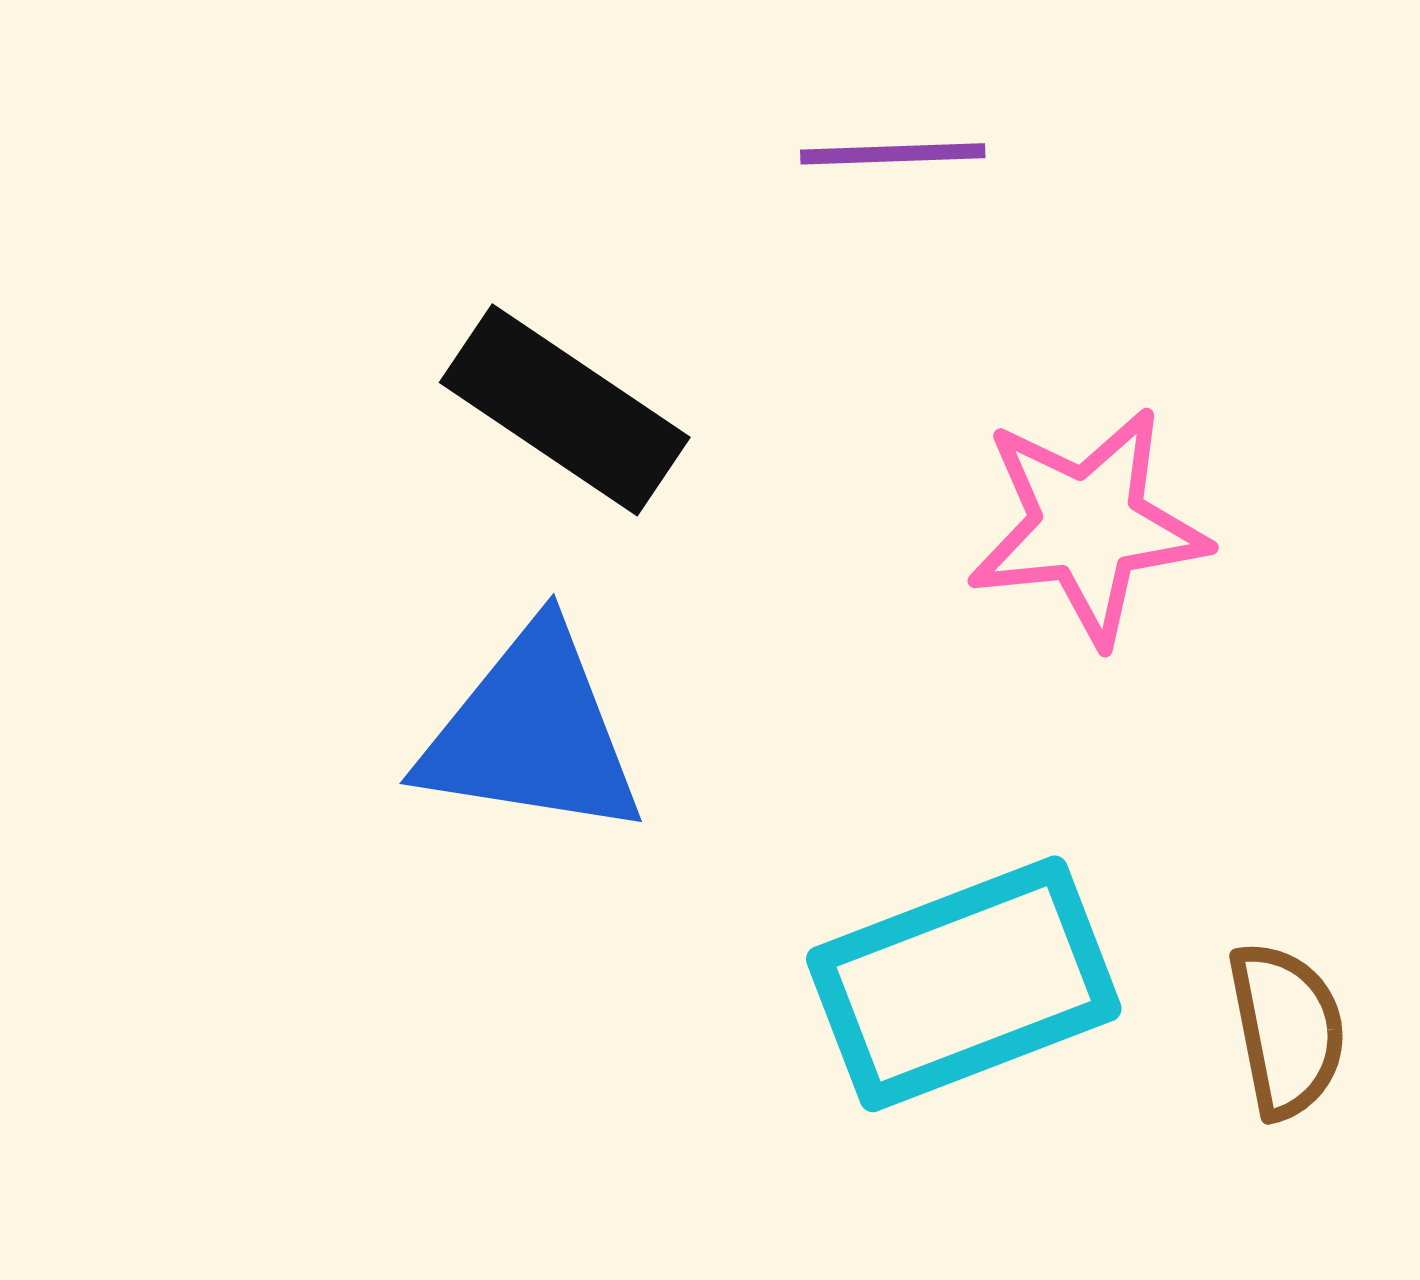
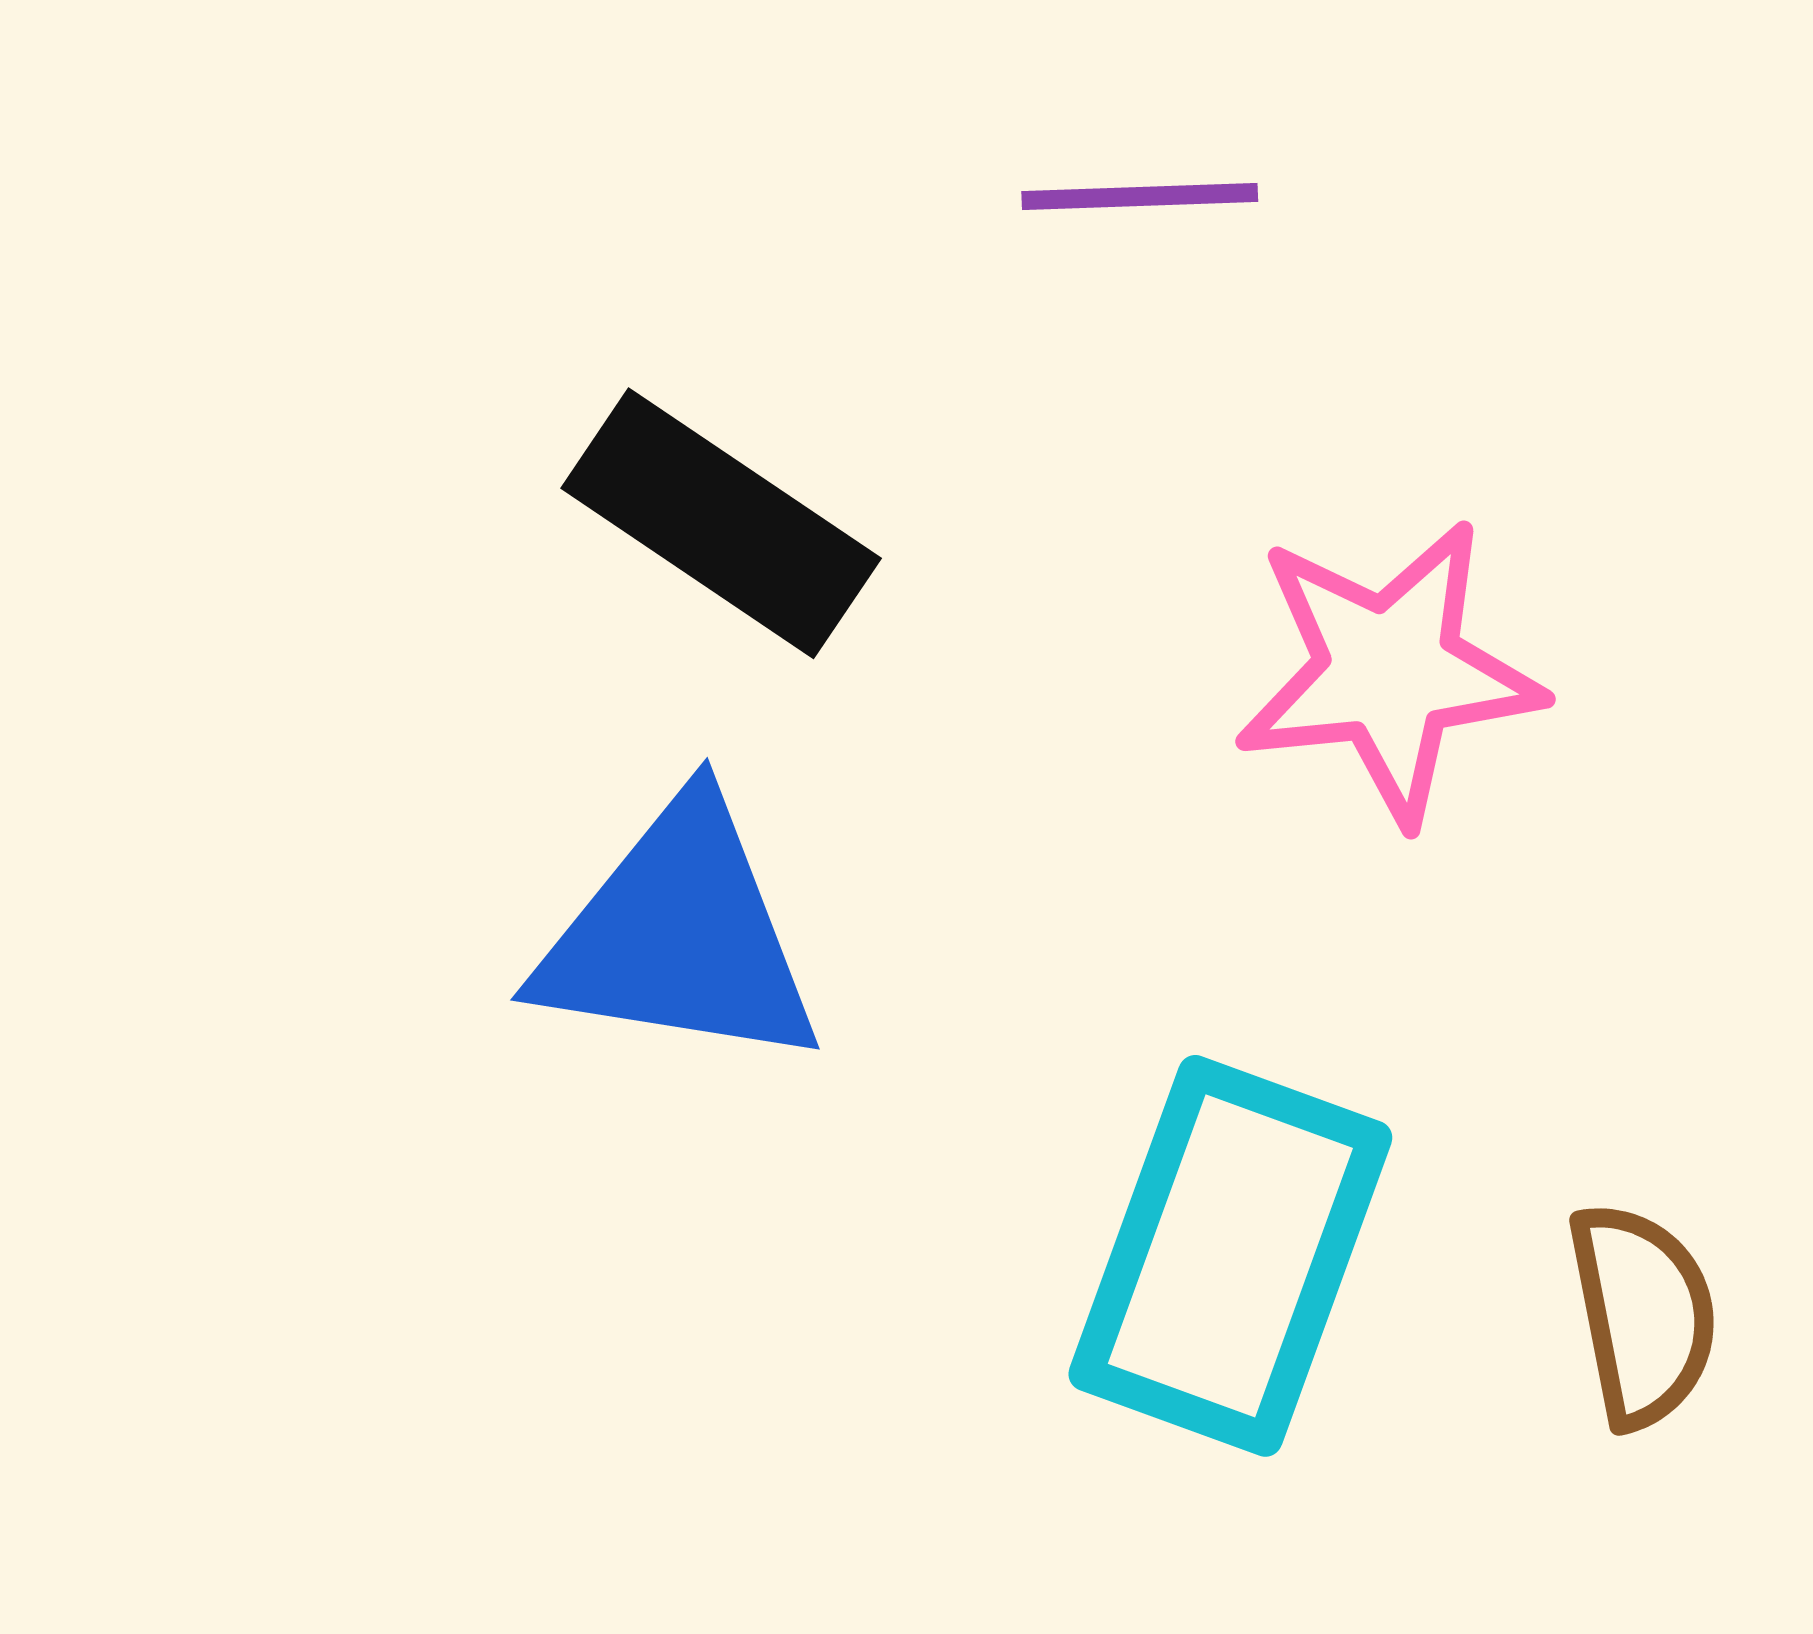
cyan rectangle: (964, 984) -> (1230, 1256), turned -49

